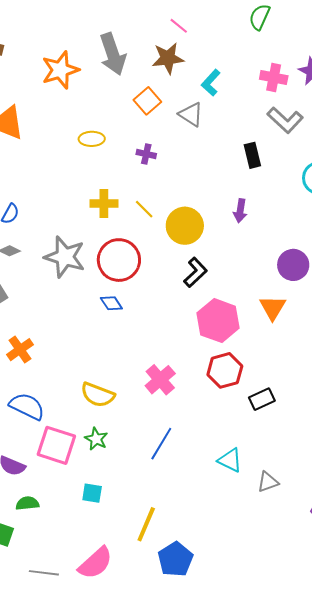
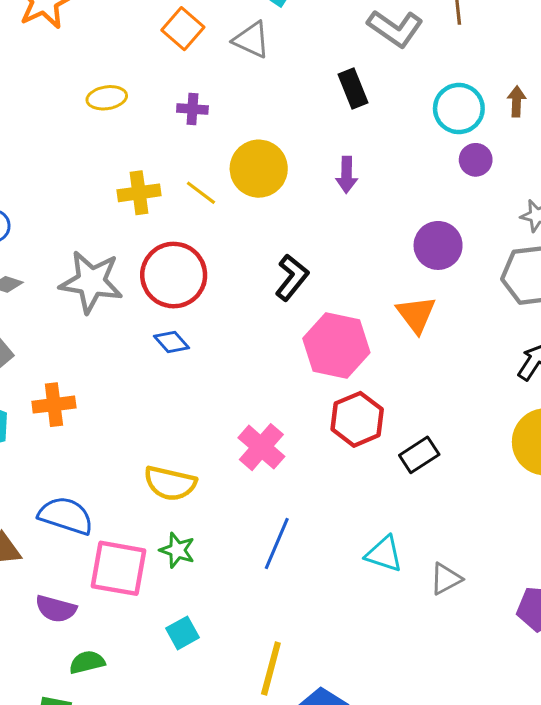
yellow circle: (185, 226) -> (259, 169), moved
orange cross: (20, 350) -> (54, 405), moved, turned 36
cyan square: (92, 493) -> (183, 633), turned -30

